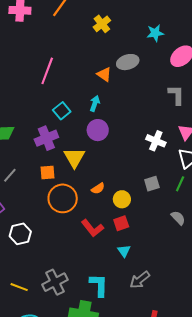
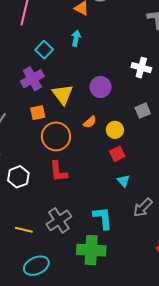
purple circle: (98, 130) -> (100, 87), moved
red L-shape: (92, 228) -> (58, 171), moved, turned 40

